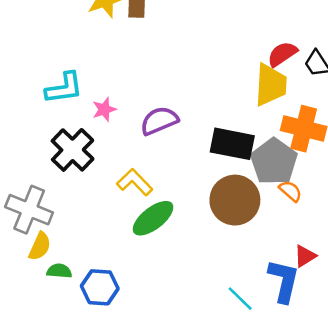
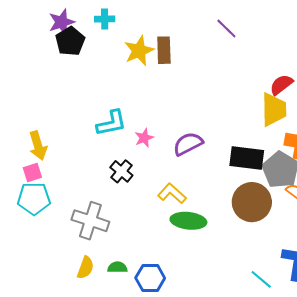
black cross: (73, 150) -> (121, 171), size x0.7
green ellipse: (153, 218) -> (188, 221), turned 48
yellow semicircle: (40, 246) -> (85, 268), moved

